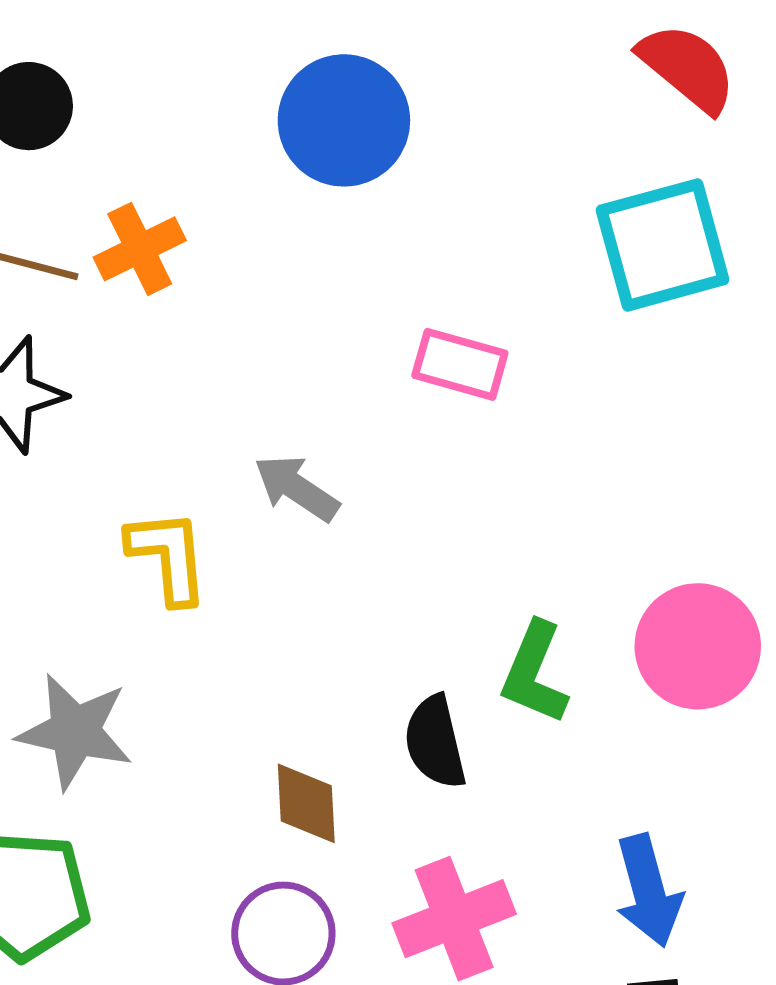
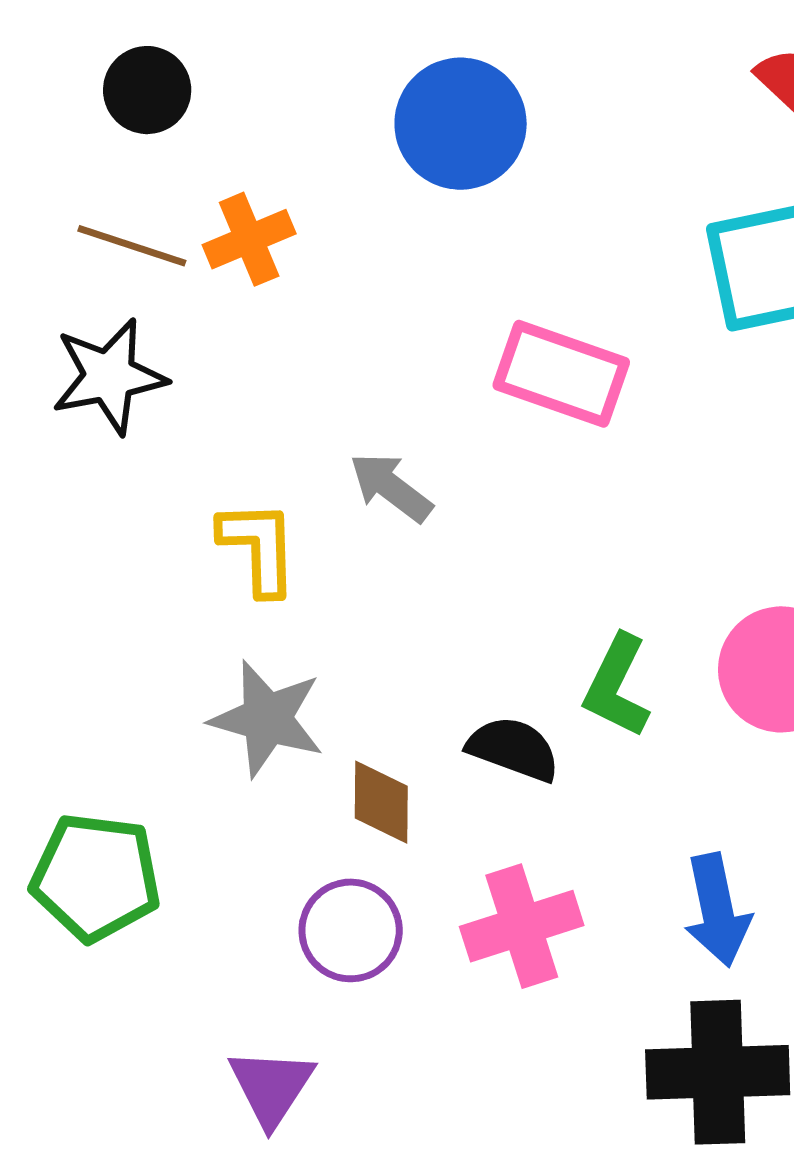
pink rectangle: (460, 364) -> (561, 374), size x1.4
gray star: (75, 731) -> (267, 719), moved
black semicircle: (435, 742) -> (513, 749), turned 120

